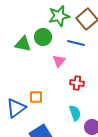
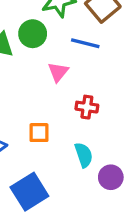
orange square: (36, 97) -> (39, 133), moved

